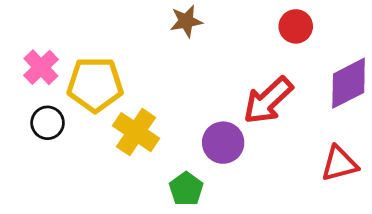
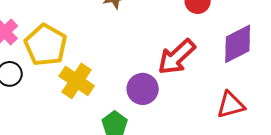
yellow pentagon: (95, 85) -> (46, 45), turned 30

